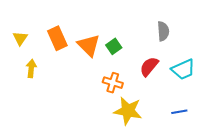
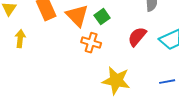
orange cross: (113, 83) -> (91, 43), moved

